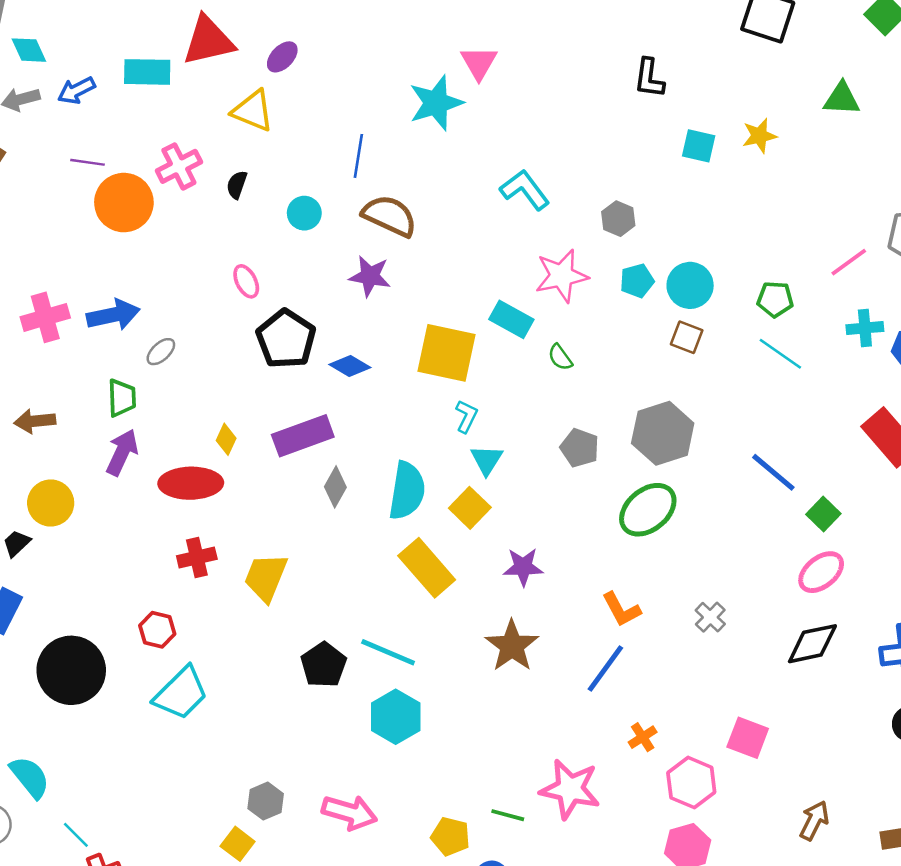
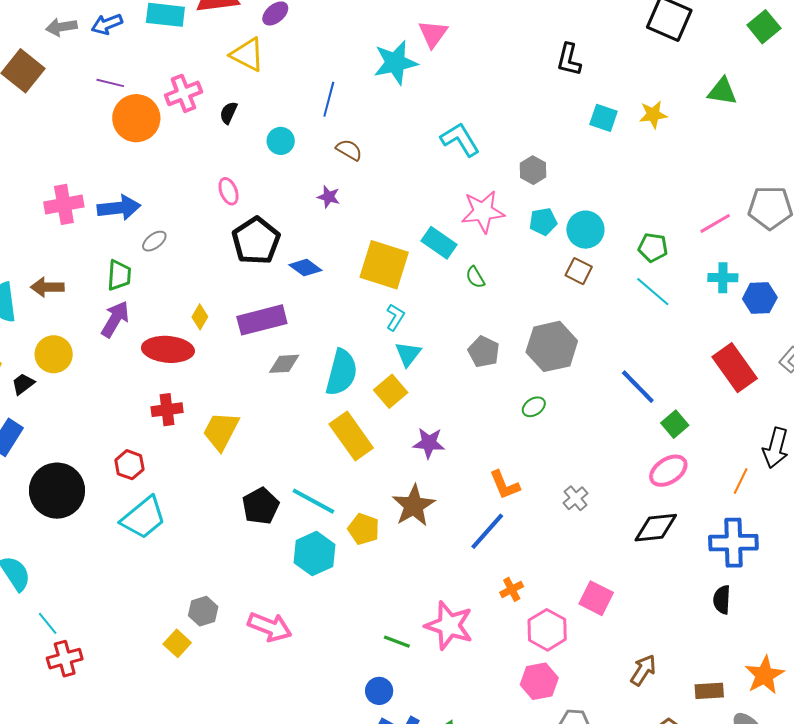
brown semicircle: (390, 216) -> (349, 150), size x0.6
purple star: (370, 276) -> (329, 197), size x0.7
gray diamond: (335, 487) -> (284, 364), turned 52
green ellipse: (648, 510) -> (534, 407), size x0.5
yellow pentagon: (450, 836) -> (364, 529), moved

